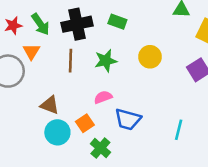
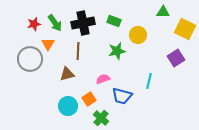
yellow circle: (150, 57) -> (138, 35), moved
green star: (106, 61) -> (117, 51), moved
brown triangle: (50, 105) -> (67, 74), moved, turned -35
cyan line: (179, 130) -> (149, 81), moved

